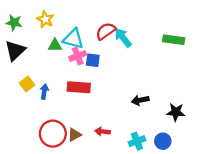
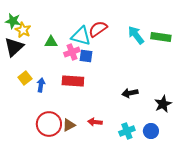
yellow star: (45, 19) -> (23, 30), moved
cyan arrow: (123, 38) -> (136, 35), moved
cyan triangle: (73, 39) -> (81, 36), moved
black star: (176, 112) -> (163, 104), turned -30

